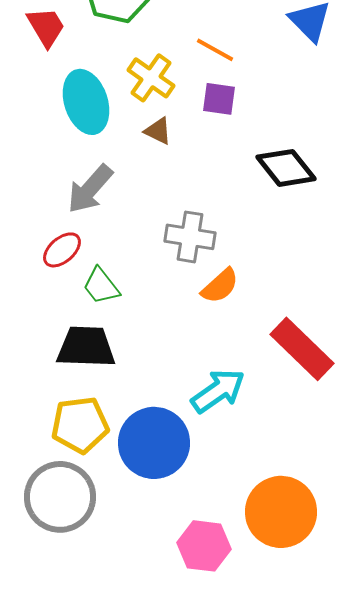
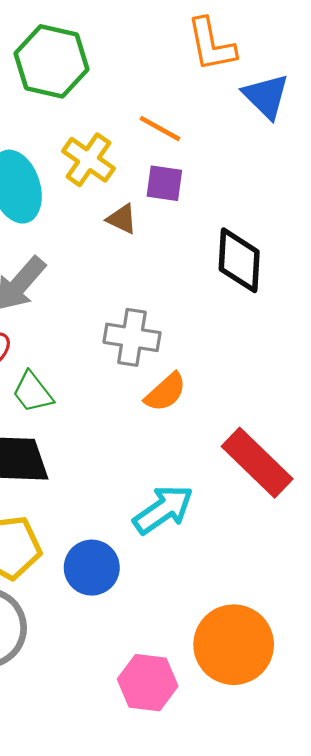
brown triangle: (158, 131) -> (122, 219), moved
black diamond: (286, 168) -> (239, 260), turned 42
blue circle: (154, 443) -> (92, 568), size x0.7

